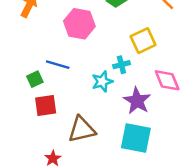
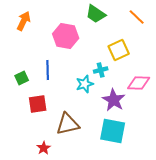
blue line: (58, 65) -> (48, 70), turned 72
green square: (35, 79) -> (22, 78), moved
pink diamond: (167, 80) -> (139, 83), turned -65

